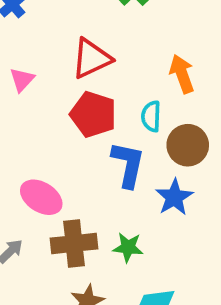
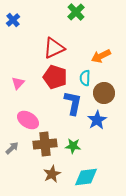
orange arrow: (182, 74) -> (101, 56), turned -96
pink triangle: (22, 80) -> (18, 83), moved

